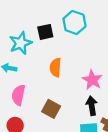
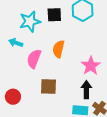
pink semicircle: (18, 95) -> (34, 59), moved
brown square: (51, 109) -> (49, 87), turned -36

